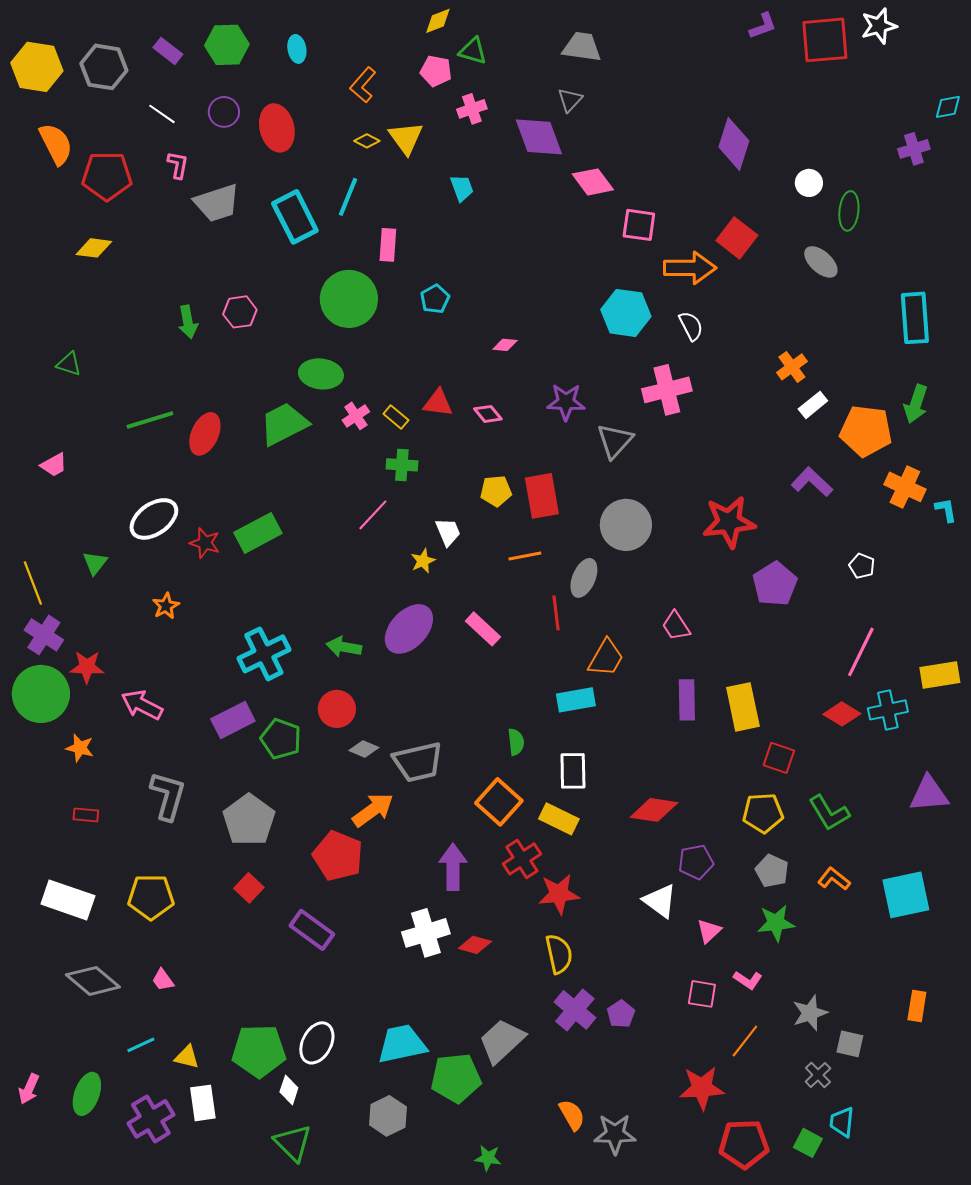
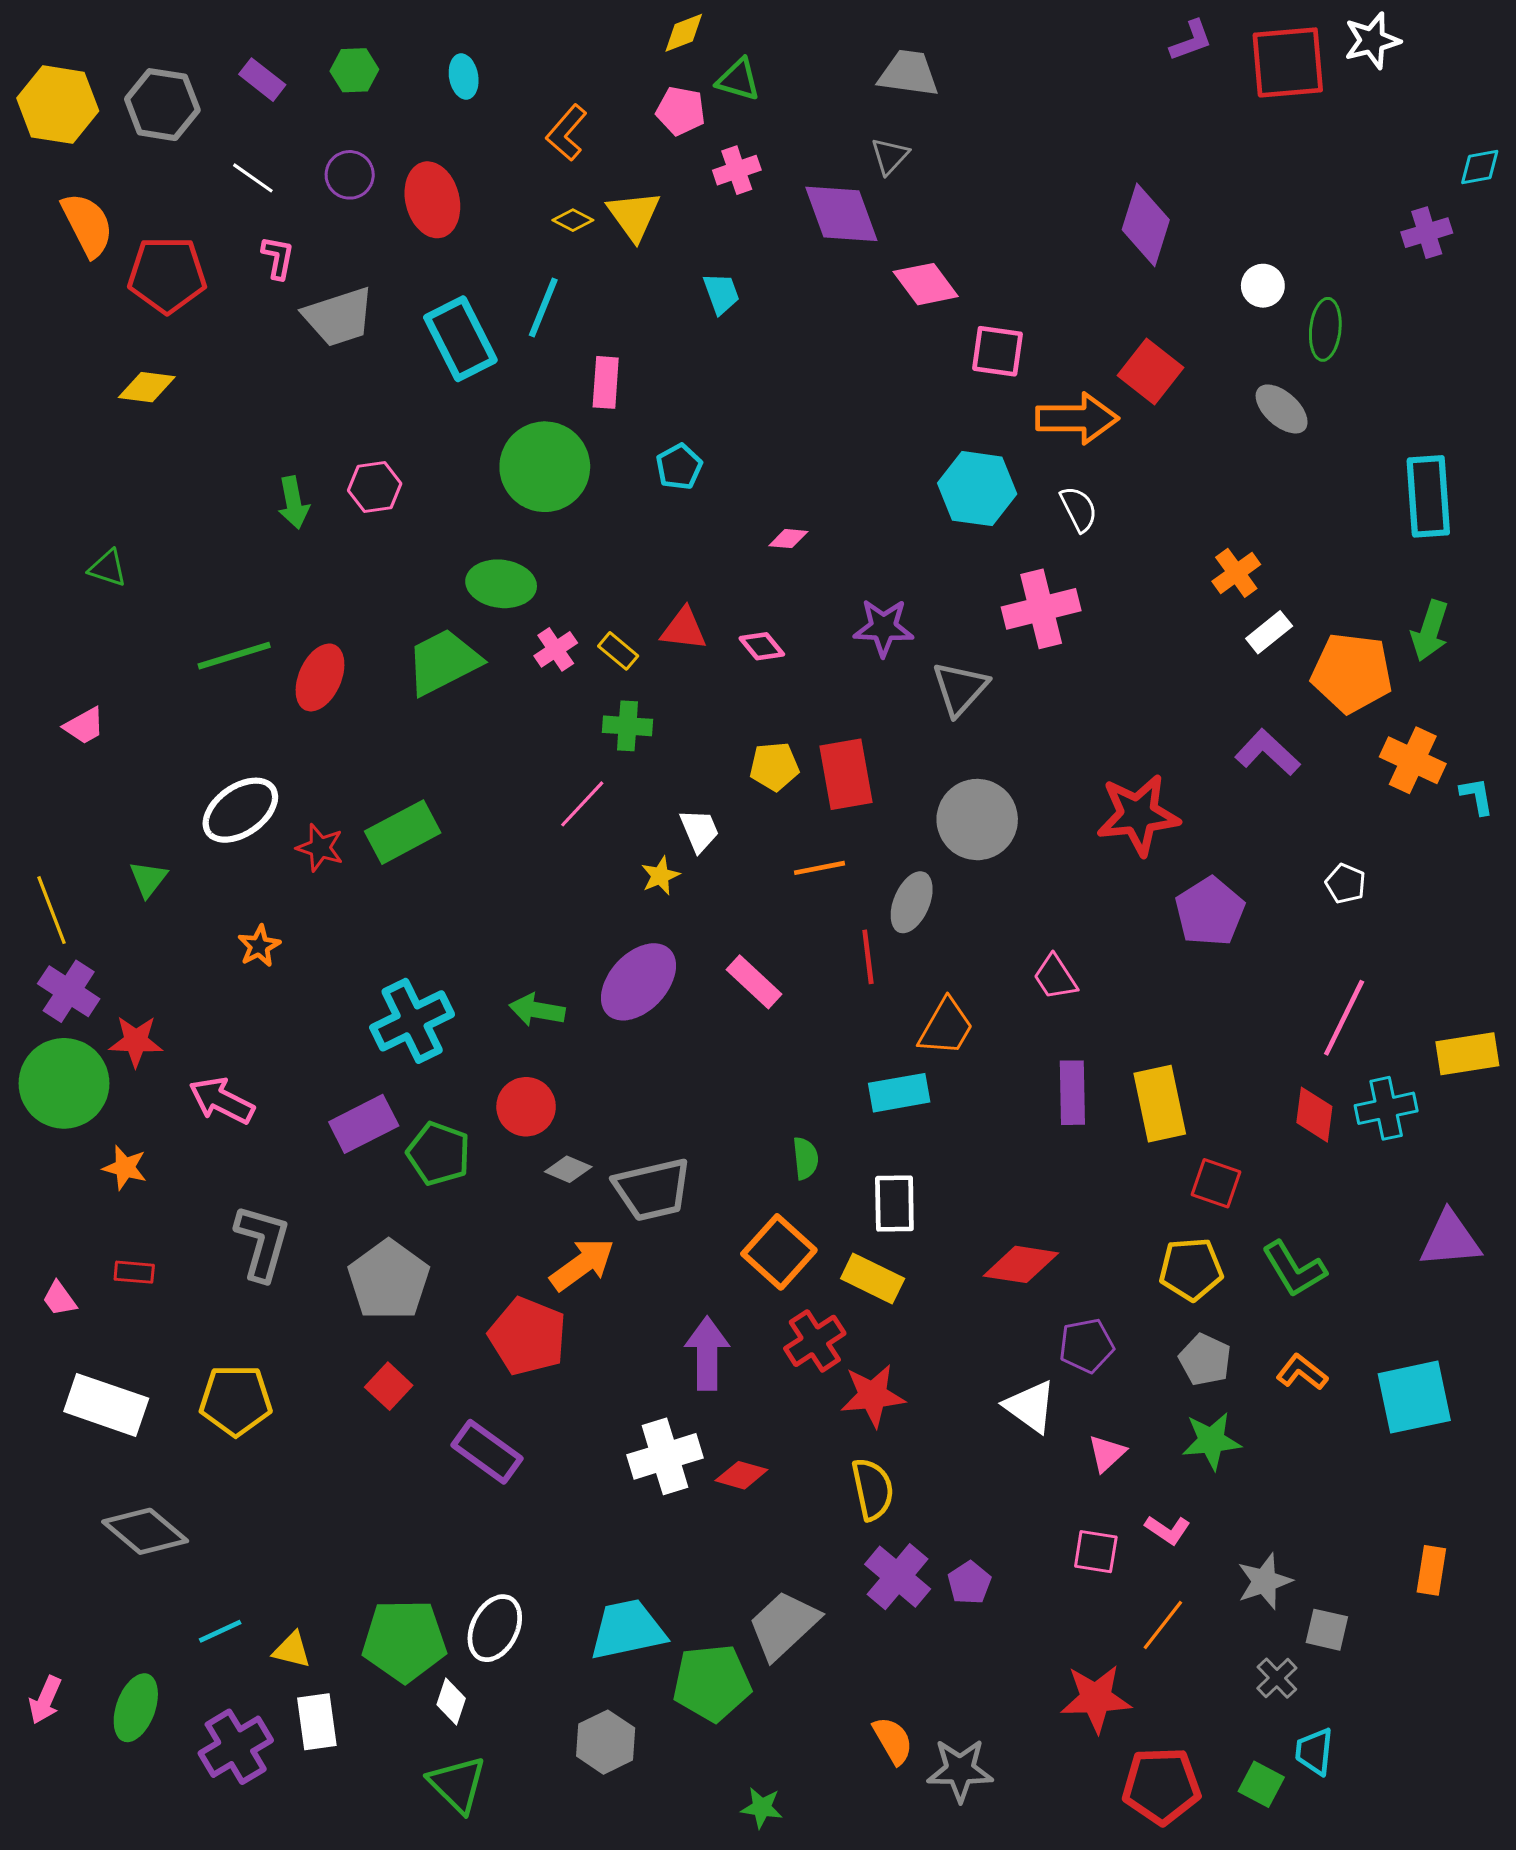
green hexagon: (227, 45) -> (354, 70), size x0.7
red diamond: (842, 714) -> (1314, 1115), turned 66
pink trapezoid: (163, 980) -> (59, 1299), moved

